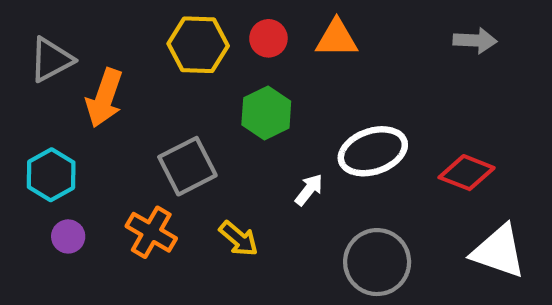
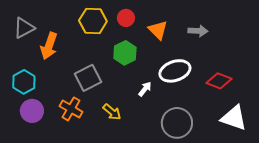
orange triangle: (337, 38) -> (158, 30), moved, turned 45
gray arrow: (475, 40) -> (198, 31), moved
purple circle: (68, 236) -> (32, 111), size x1.5

